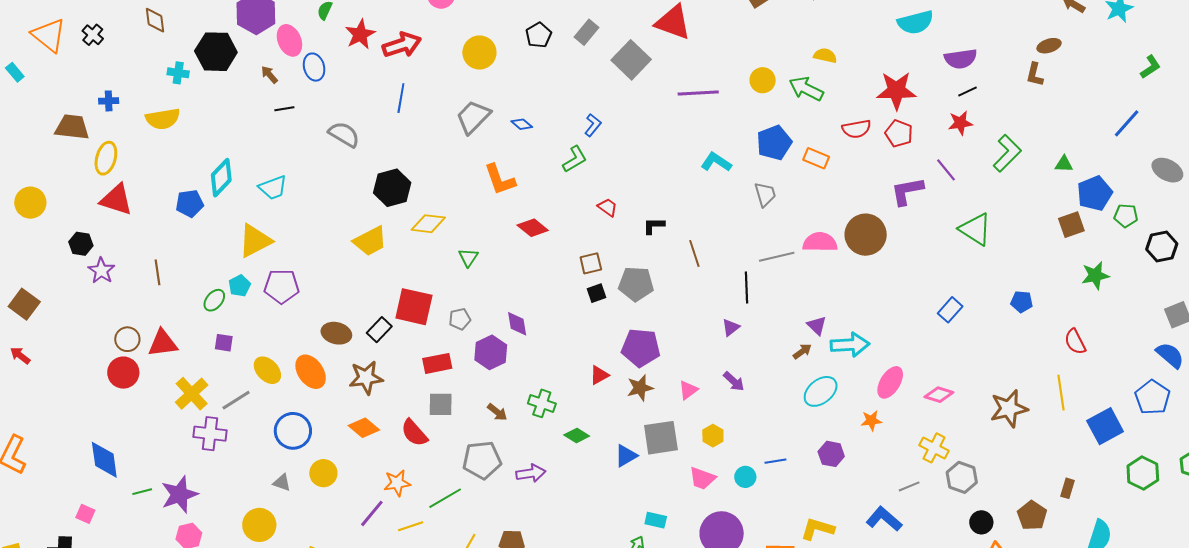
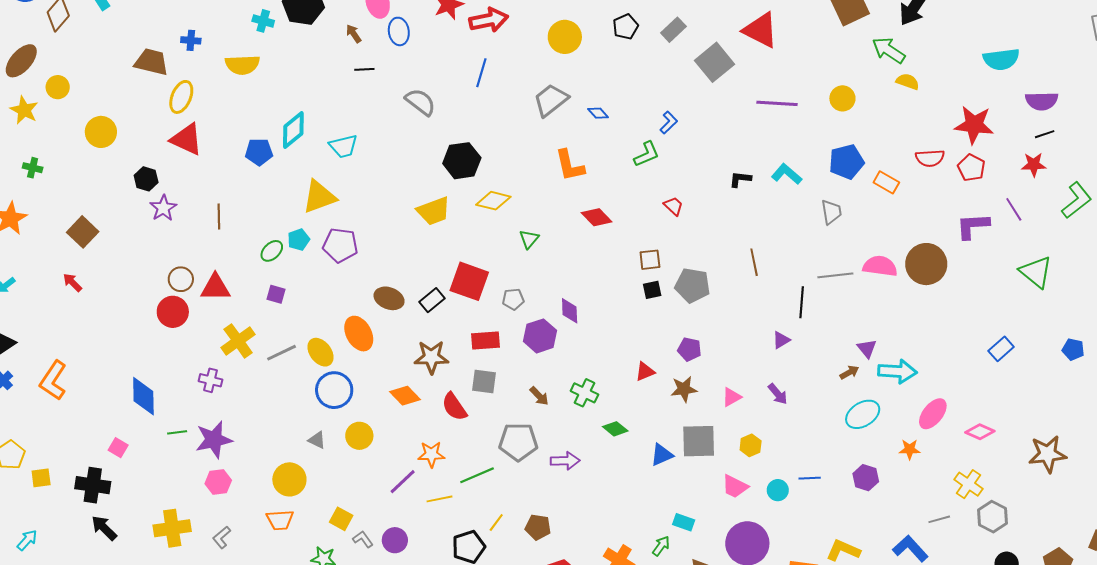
green arrow: (806, 89) -> (889, 50), moved
black L-shape: (654, 226) -> (740, 179), moved
purple pentagon: (641, 348) -> (689, 349), size x0.6
yellow ellipse: (267, 370) -> (321, 352), moved
brown star: (366, 378) -> (431, 357), moved
purple cross: (210, 434) -> (211, 380), moved, size x0.7

